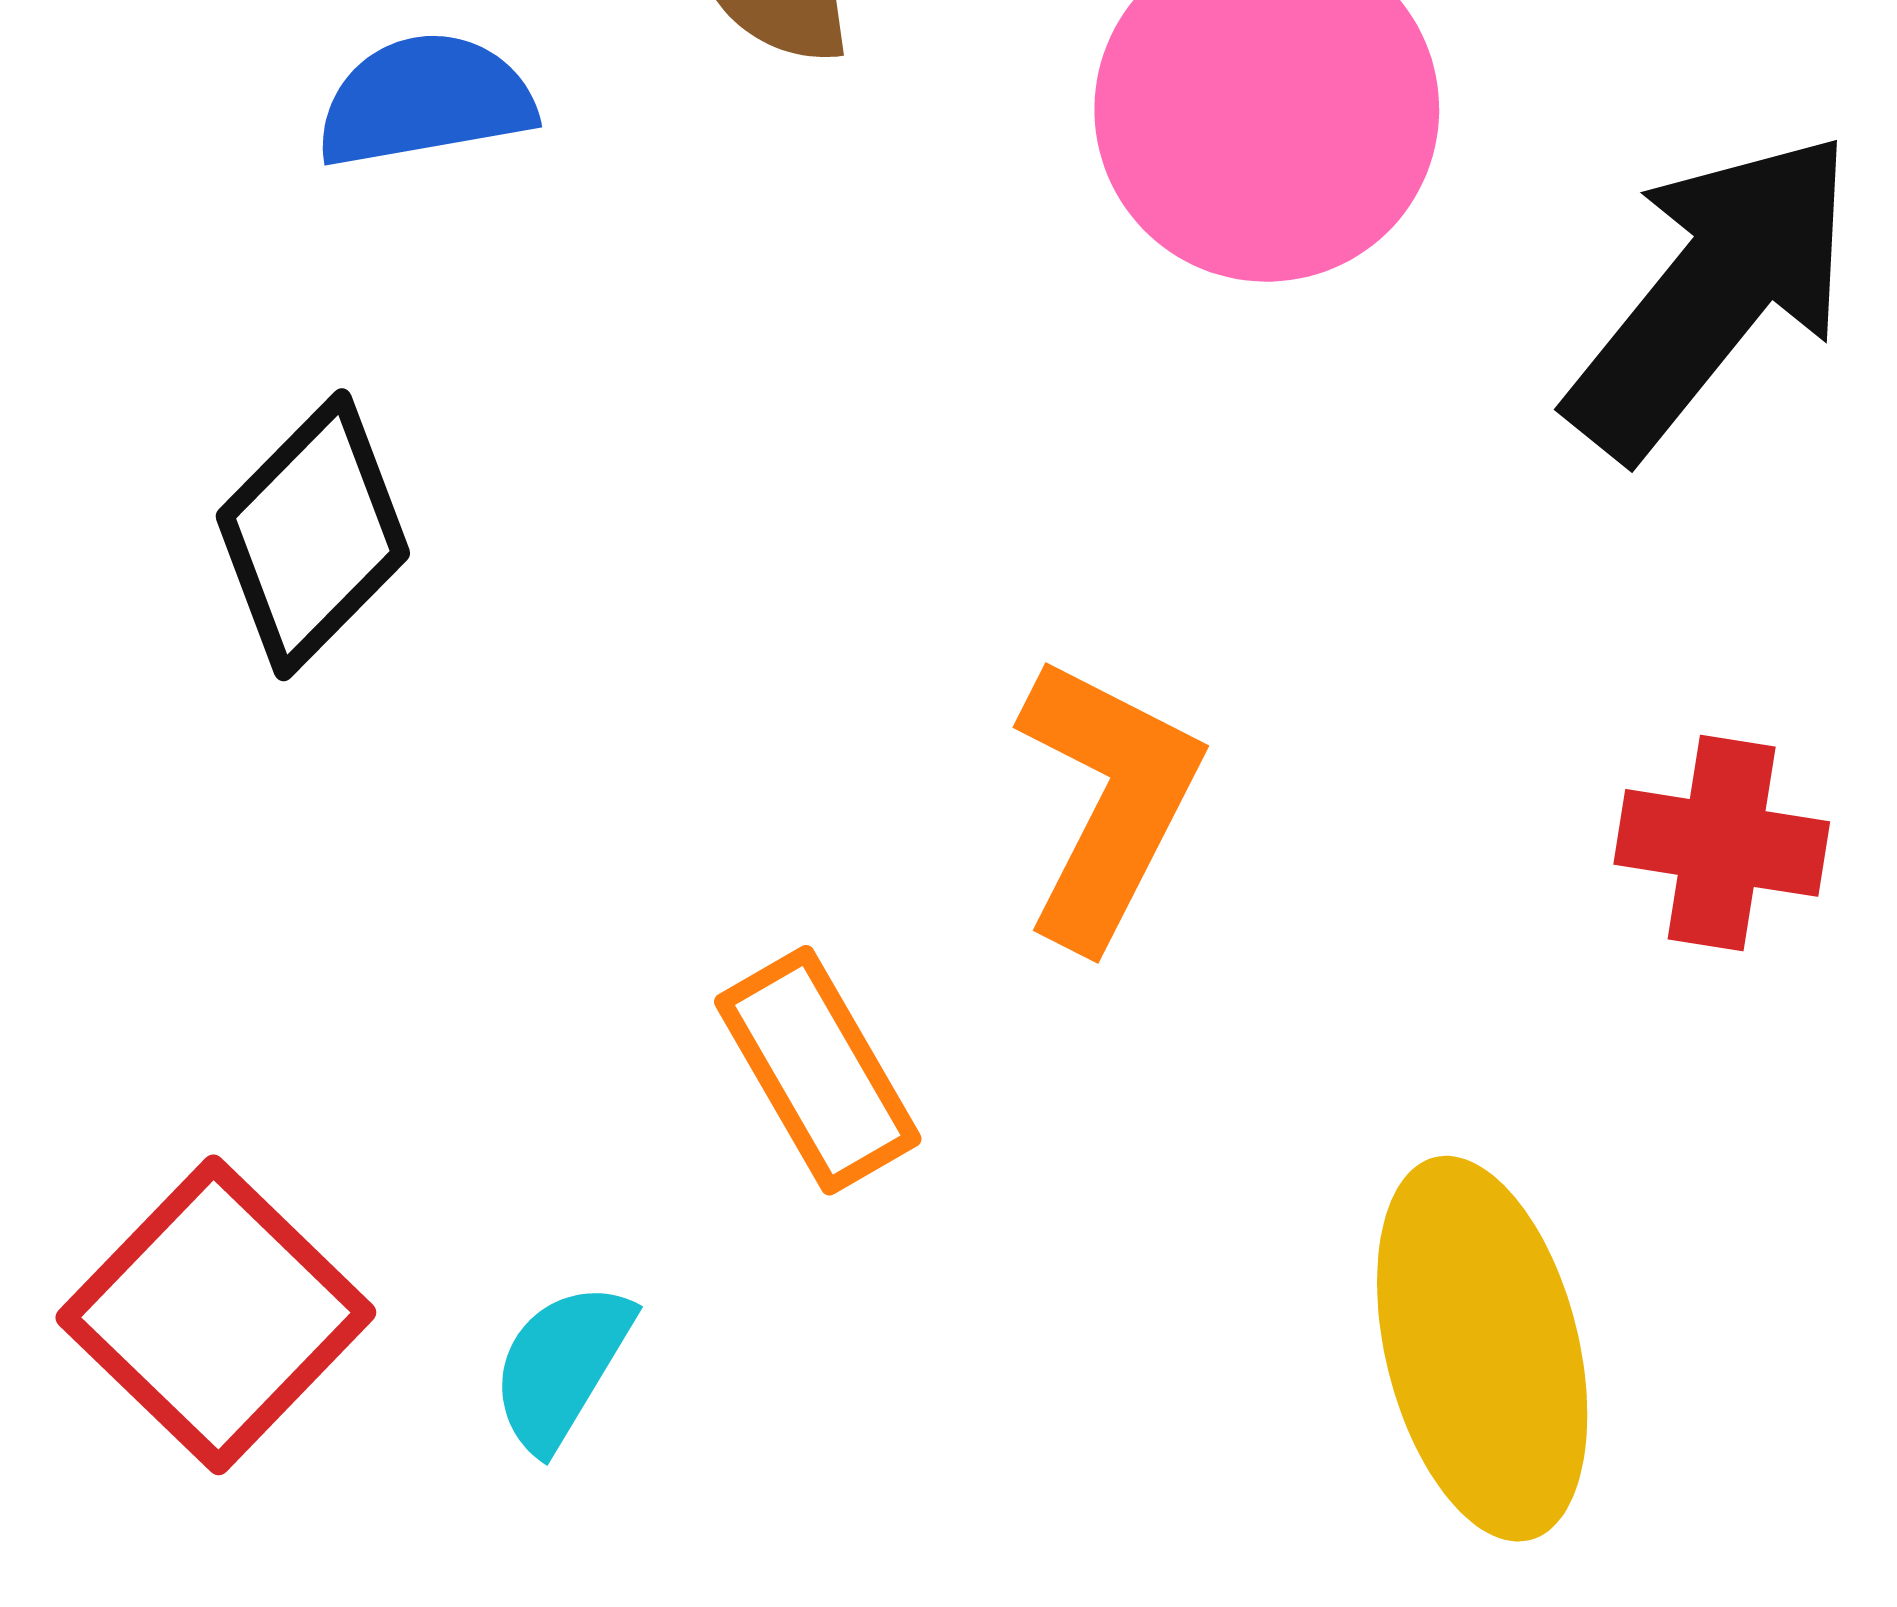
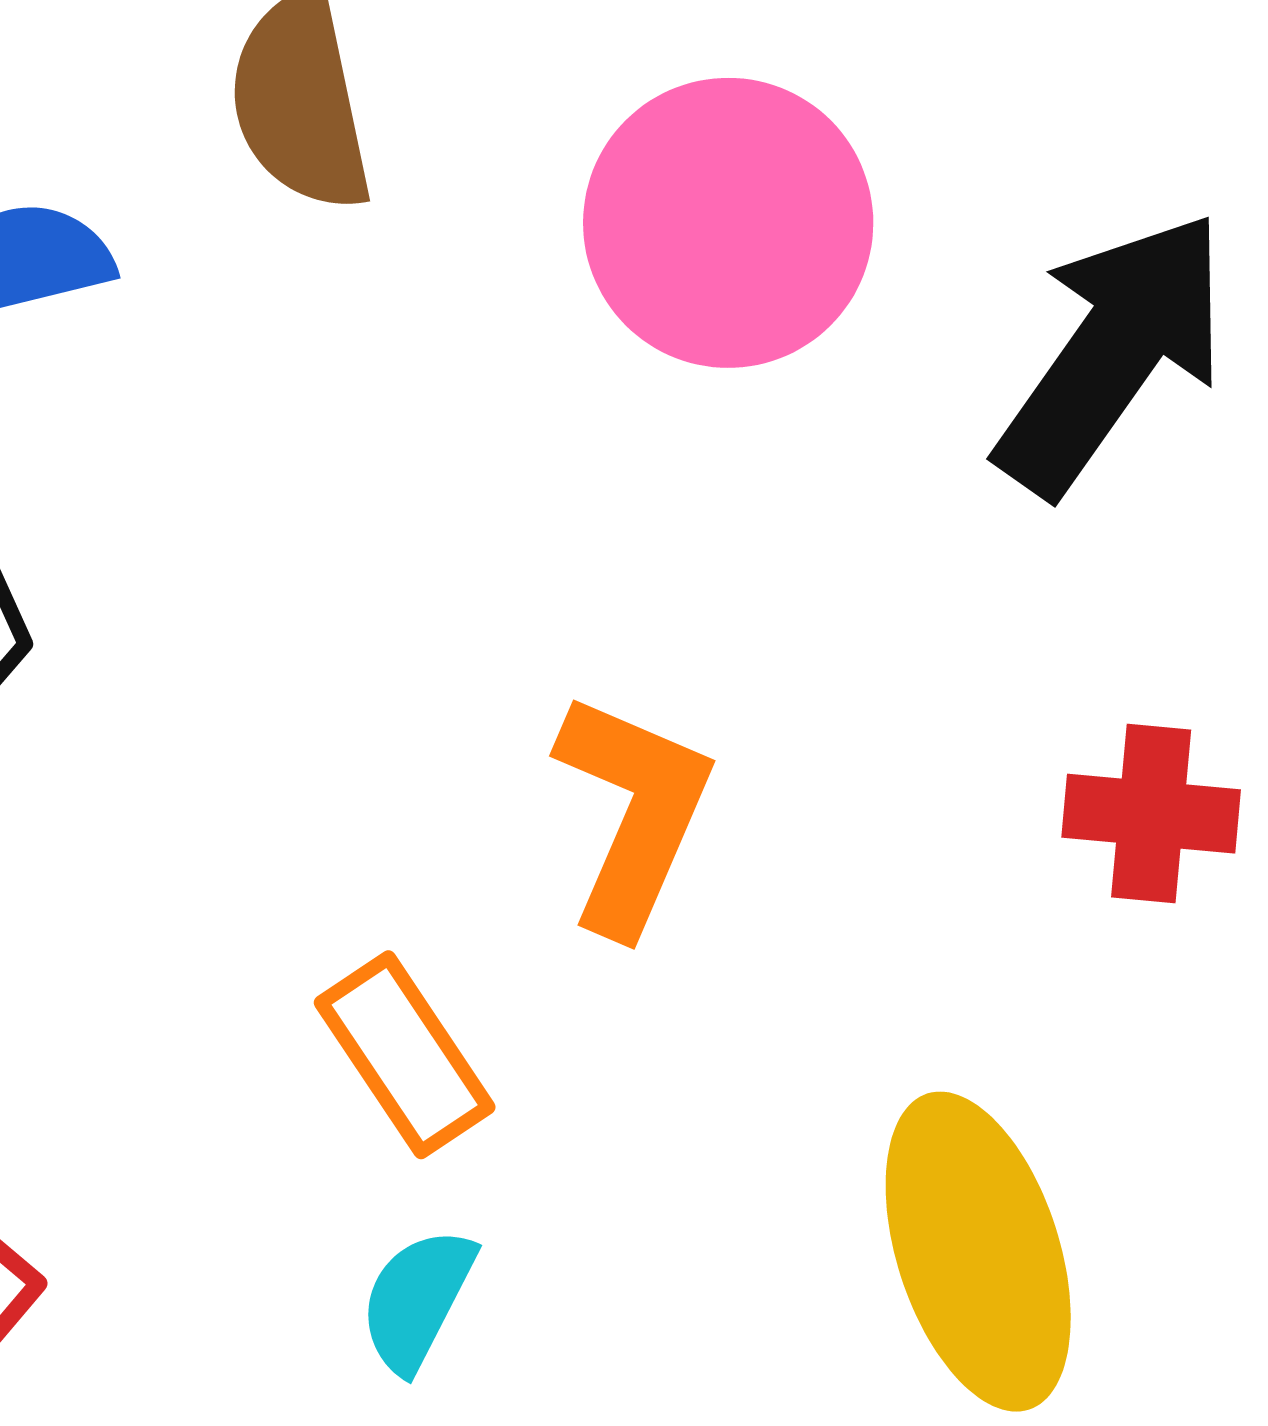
cyan semicircle: (561, 1366) -> (417, 1300), moved

